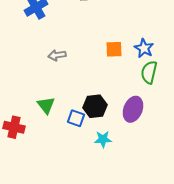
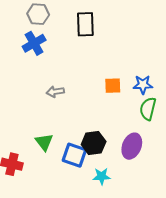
blue star: (144, 48) -> (143, 85), turned -30
blue square: (76, 118) -> (74, 155), size x1.4

